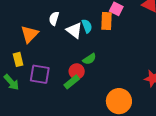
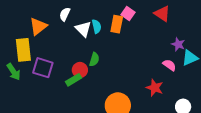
yellow rectangle: (18, 59) -> (23, 50), size x1.6
green semicircle: (89, 59) -> (94, 59), turned -48

